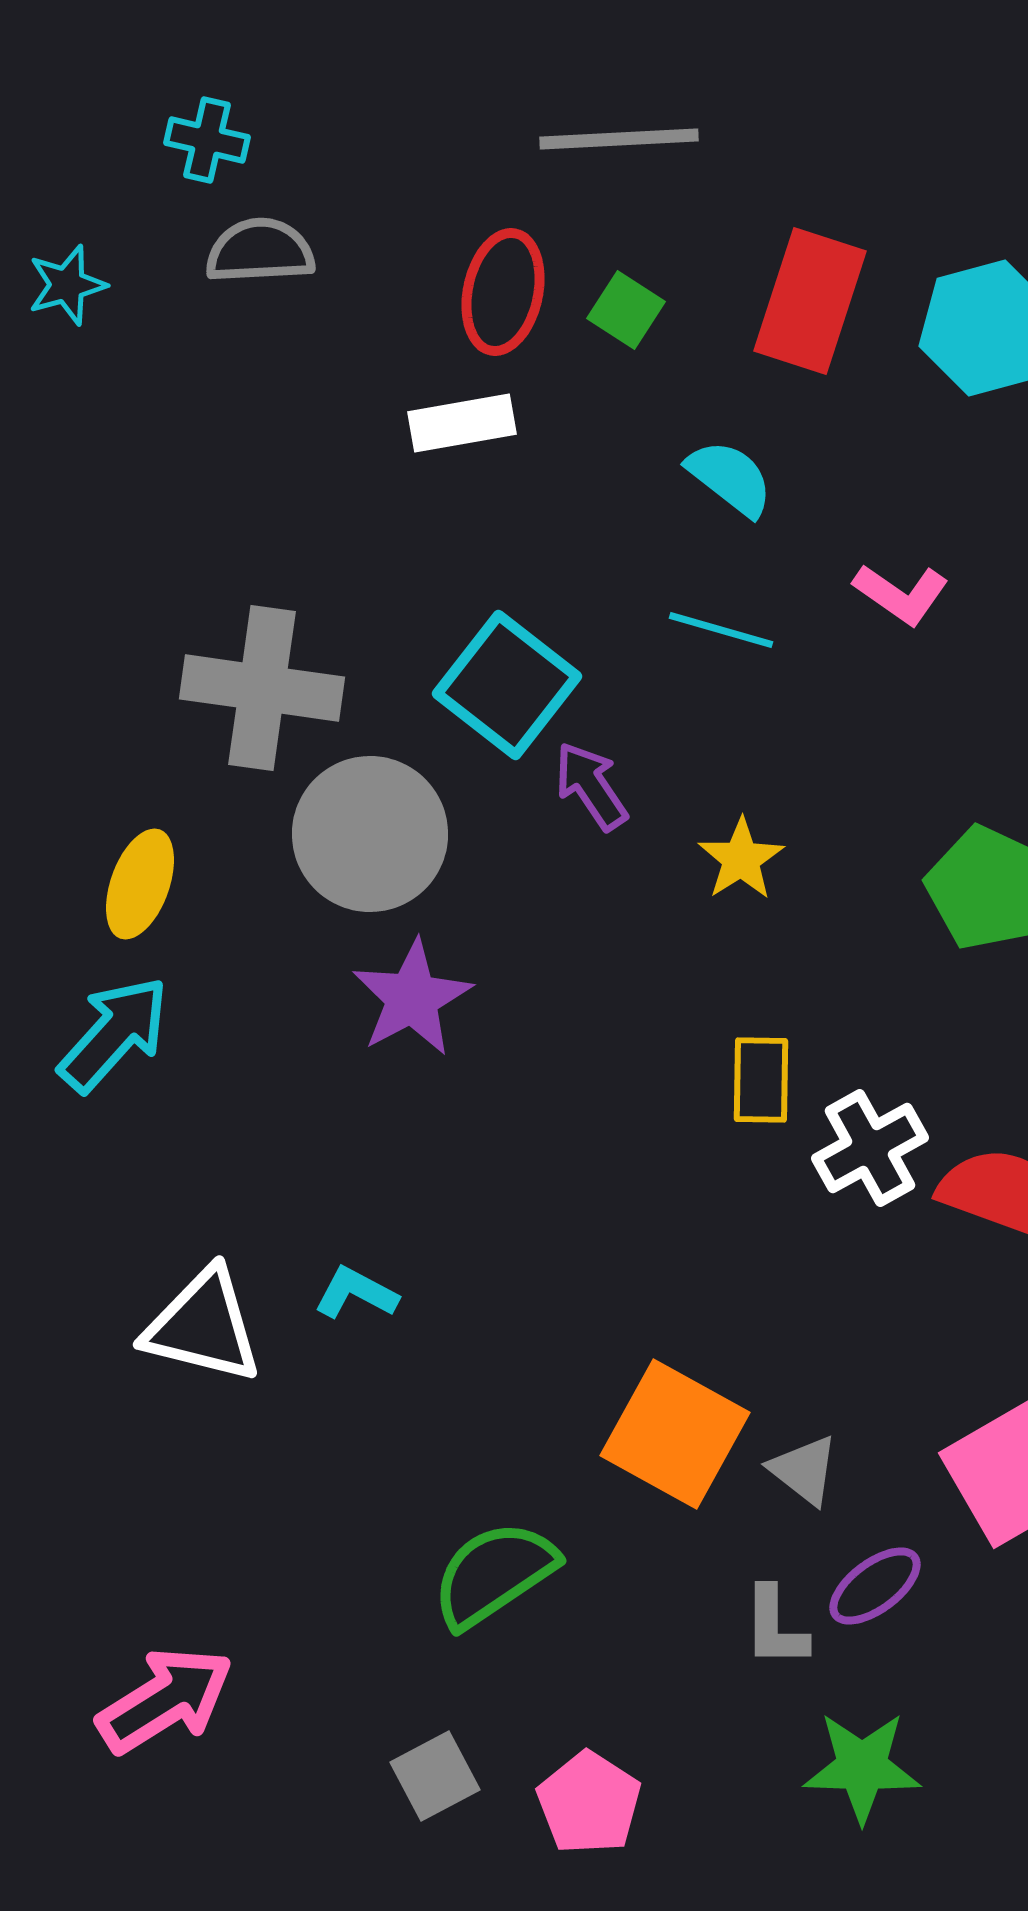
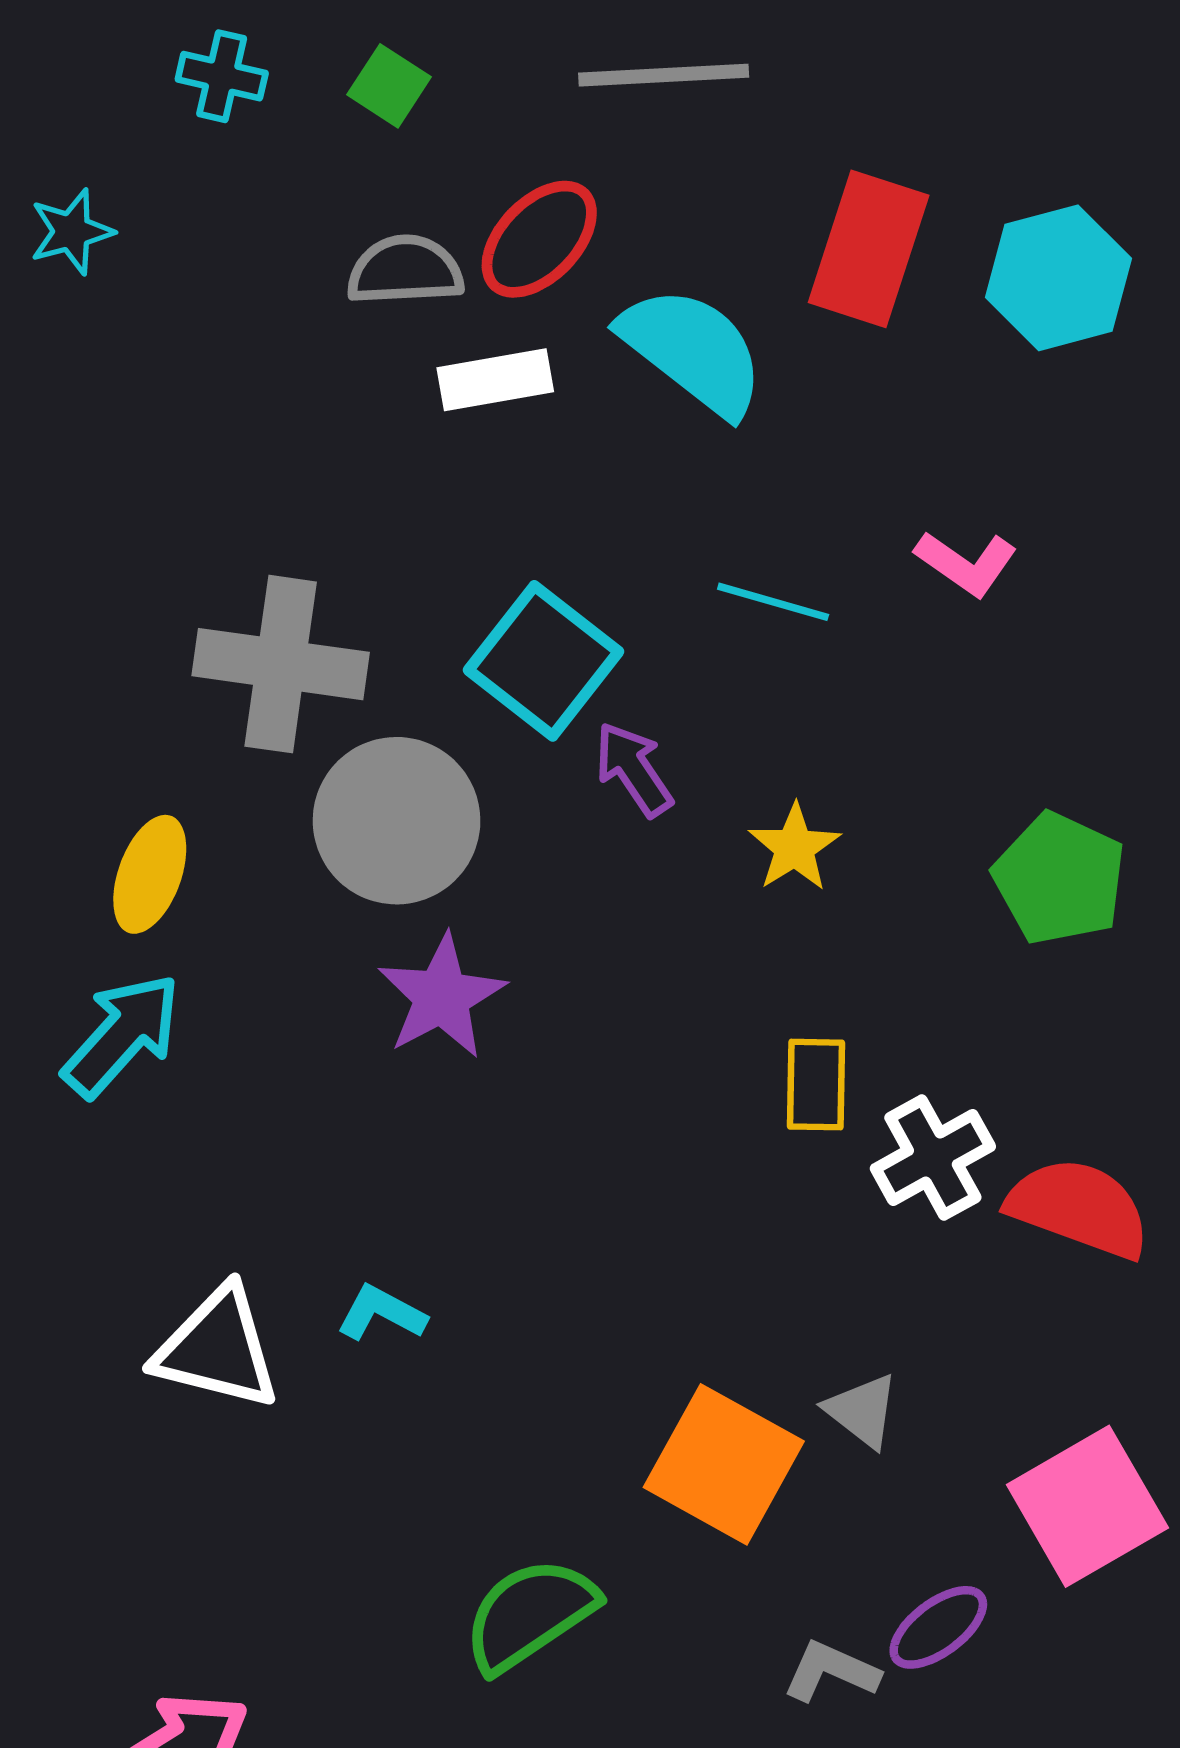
gray semicircle: (260, 251) -> (405, 270), moved
red ellipse: (503, 292) -> (539, 239), turned 32
green square: (626, 310) -> (389, 86), moved
cyan semicircle: (730, 478) -> (693, 351), moved, size x1.6
gray triangle: (804, 1470) -> (862, 1411), moved
gray L-shape: (775, 1627) -> (831, 1671), turned 114

